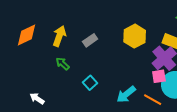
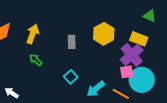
gray rectangle: (90, 40) -> (72, 42), moved, turned -56
cyan square: (90, 83) -> (71, 77), moved

